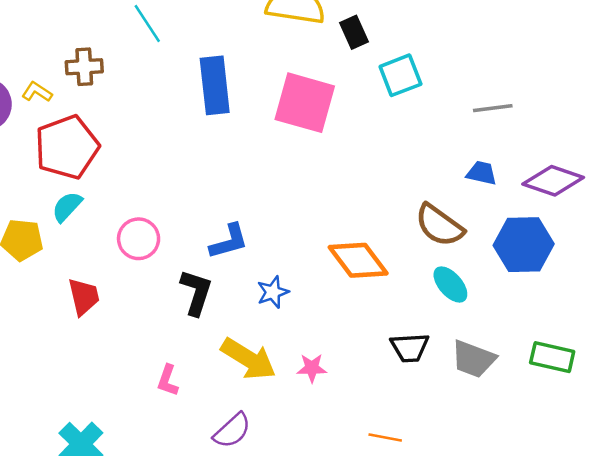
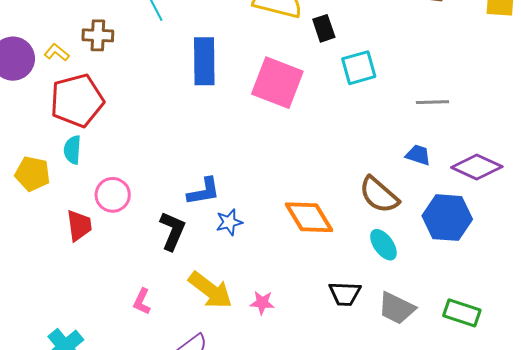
cyan semicircle: (67, 207) -> (72, 150), turned -44
pink circle: (139, 239) -> (113, 195), moved
blue star: (273, 292) -> (229, 222), moved

